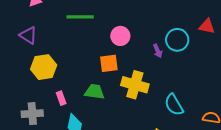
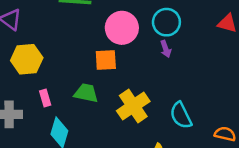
pink circle: (120, 36) -> (122, 28), size x1.4
cyan circle: (177, 40) -> (166, 22), moved
yellow cross: (135, 85) -> (133, 106), moved, turned 36

